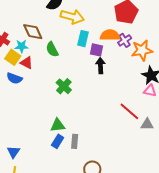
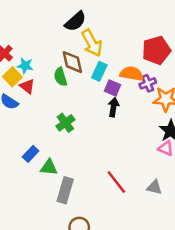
yellow arrow: (72, 17) -> (92, 43), turned 35
brown diamond: (33, 32) -> (72, 62), moved
red line: (129, 111) -> (116, 182), moved
blue rectangle: (58, 141) -> (31, 154), moved
gray rectangle: (75, 141) -> (65, 190), size x1.5

